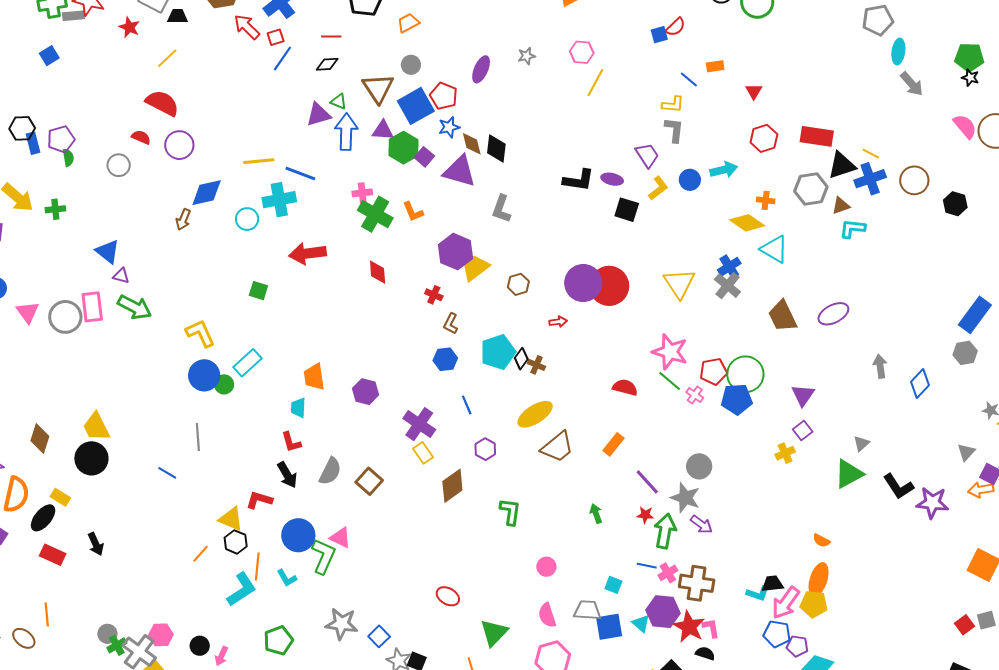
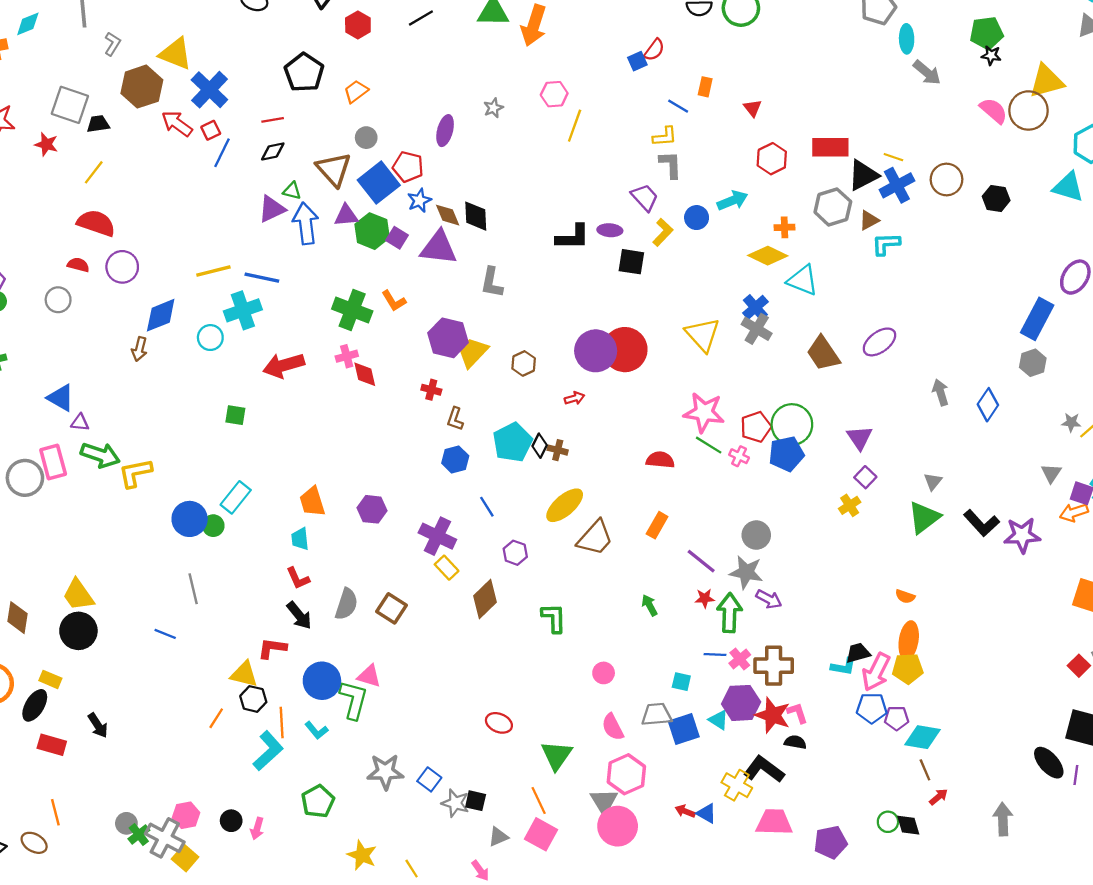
orange rectangle: (715, 66) -> (705, 87), turned -60
pink cross: (362, 193) -> (347, 356), moved
yellow L-shape: (200, 333) -> (135, 473), moved, turned -68

